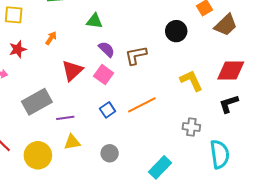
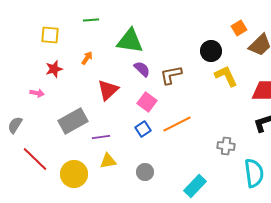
green triangle: (94, 21) -> (130, 41), size x1.6
pink square: (104, 75) -> (147, 102), moved
yellow L-shape: (191, 81) -> (226, 76), moved

